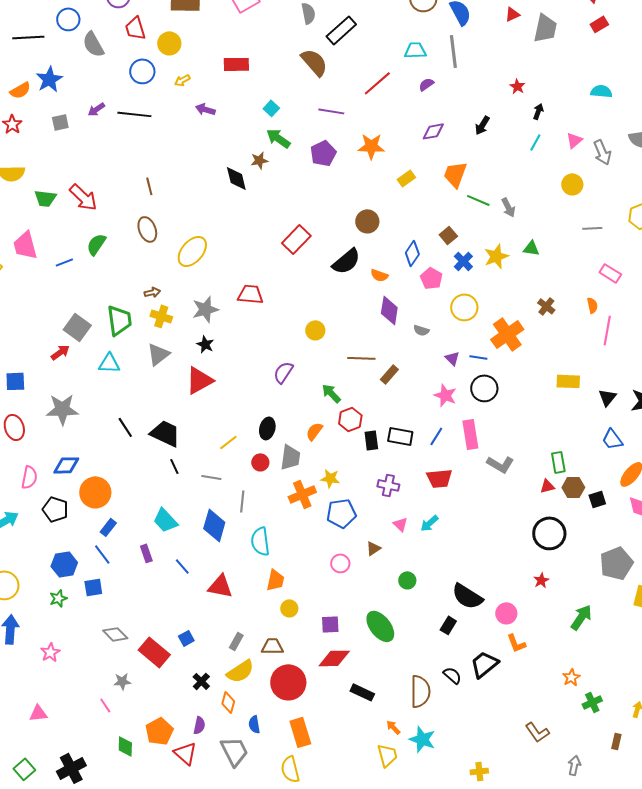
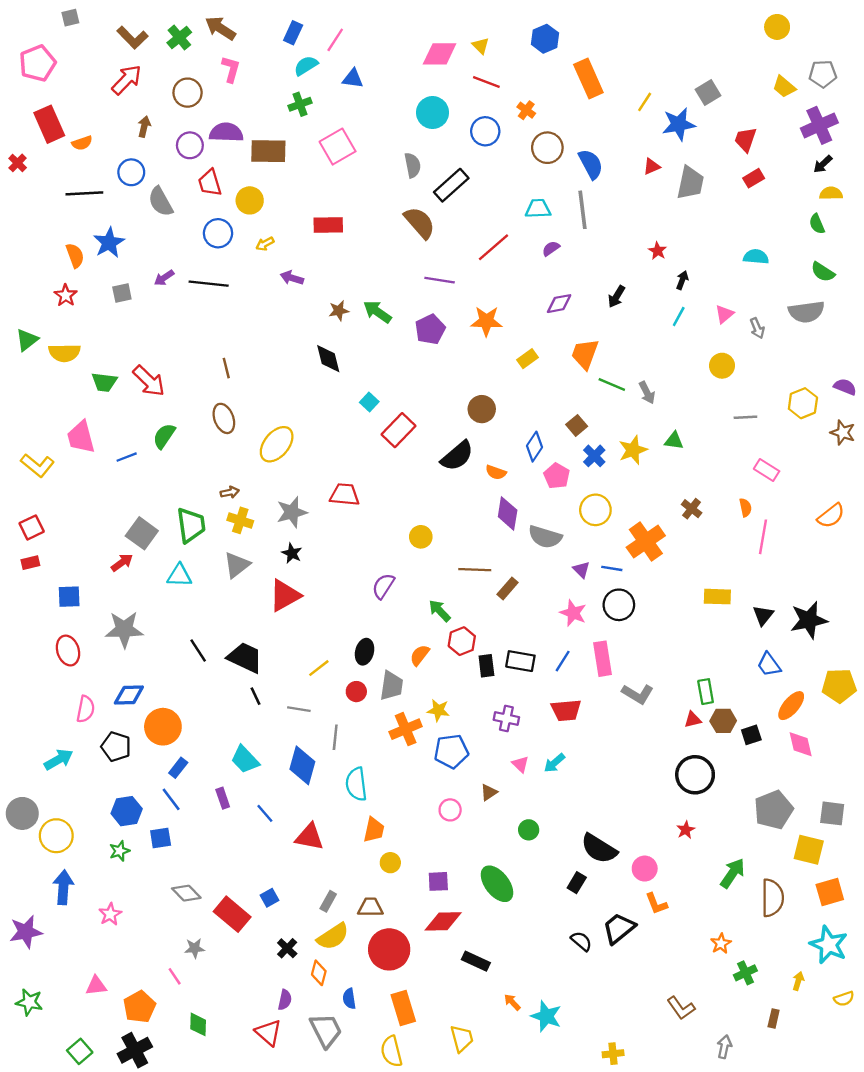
orange semicircle: (20, 90) -> (75, 256), turned -80
cyan square: (271, 108) -> (369, 402), moved
gray arrow: (602, 152) -> (757, 328), size x0.7
brown star: (259, 160) -> (339, 311), moved
gray semicircle: (421, 330) -> (545, 537), size x1.8
brown semicircle: (420, 691) -> (772, 898), moved
orange pentagon: (159, 731) -> (139, 1007), moved
yellow trapezoid: (387, 755) -> (462, 1038), moved

